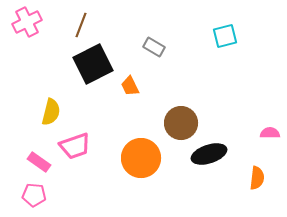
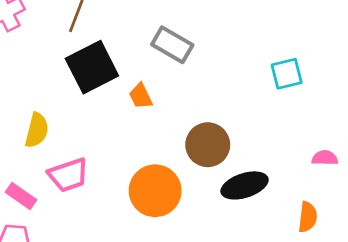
cyan square: (225, 36) -> (287, 74), moved
gray rectangle: (154, 47) -> (172, 45), size x1.4

